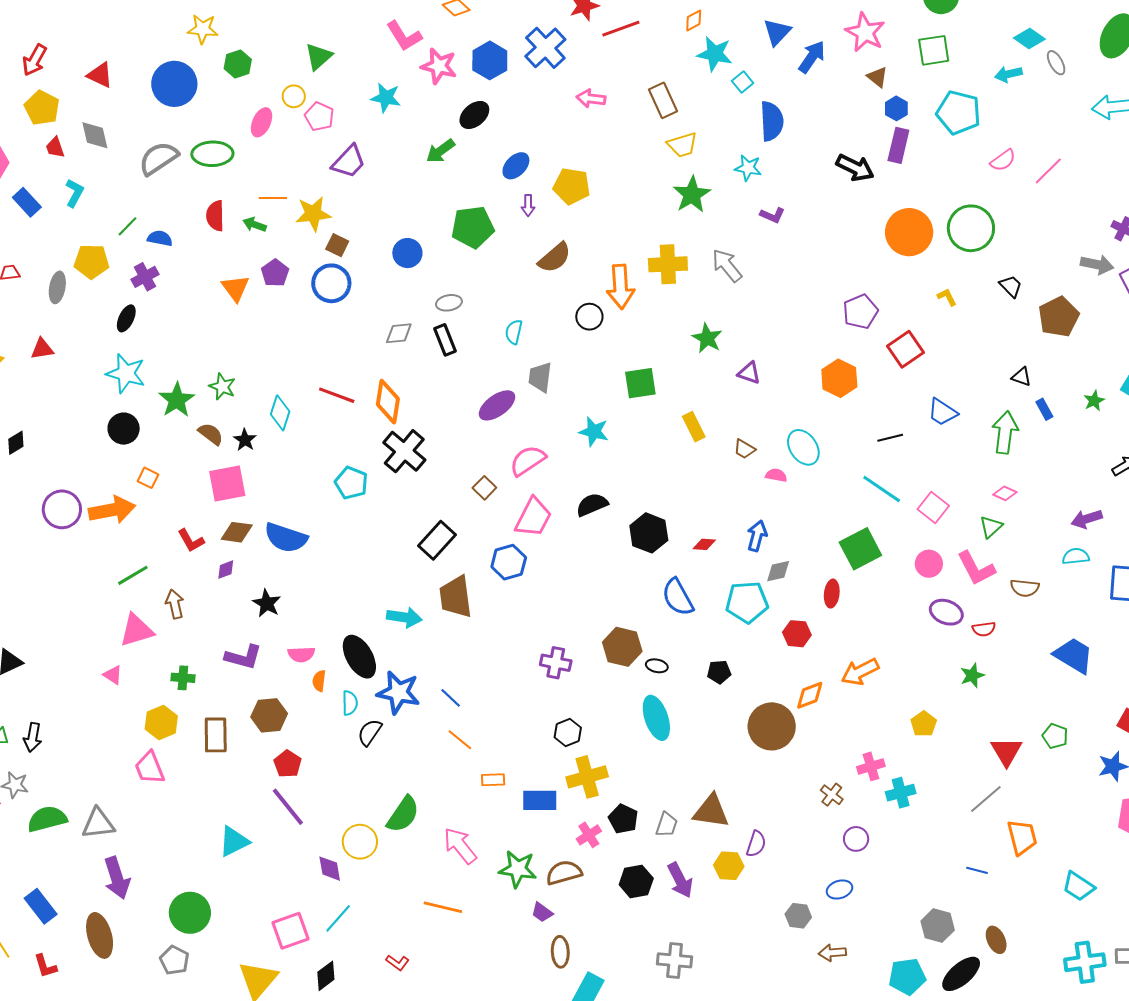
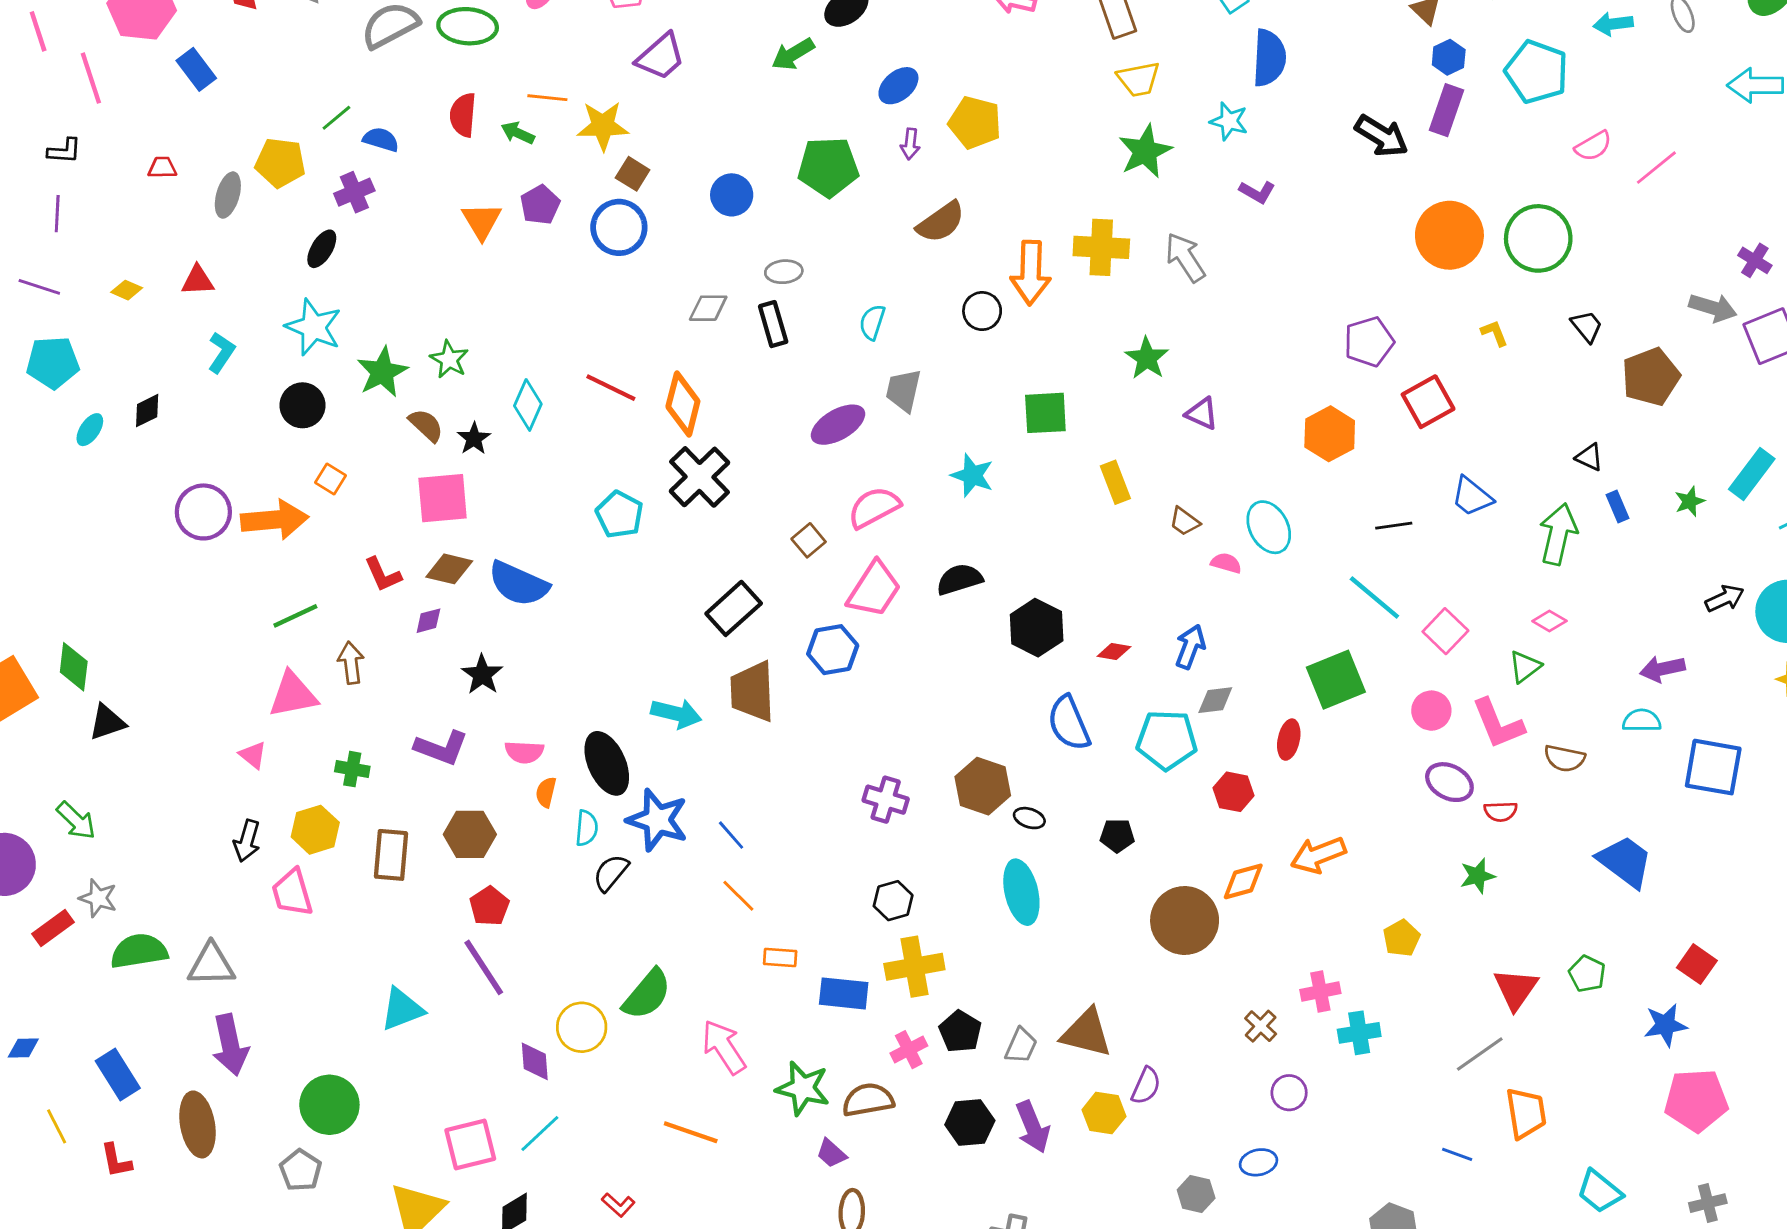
cyan L-shape: (75, 193) -> (221, 352), moved
black arrow: (33, 737) -> (247, 841), moved

